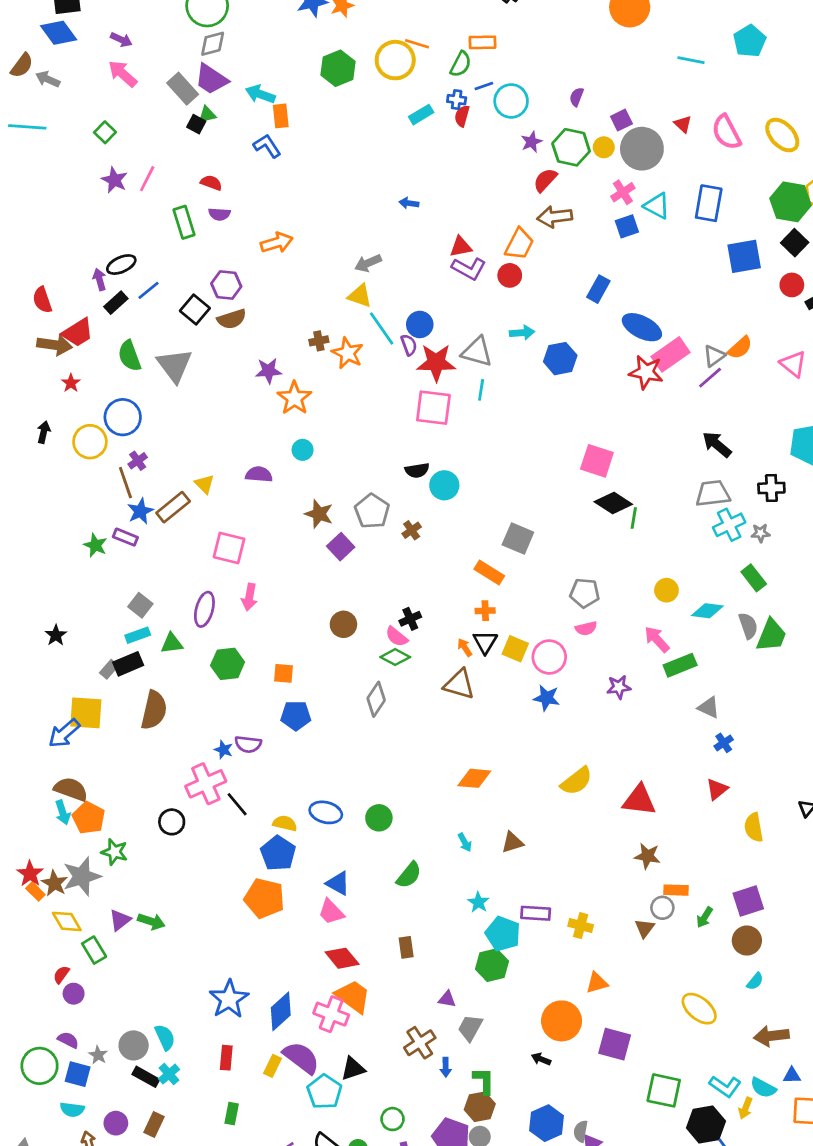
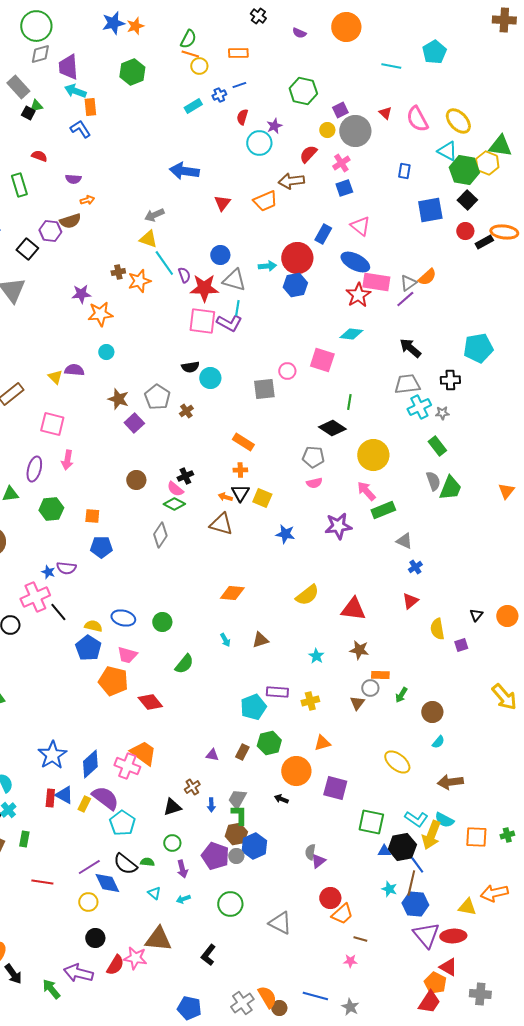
yellow circle: (395, 60) -> (199, 66), moved, size x0.6
green semicircle: (461, 64) -> (188, 39), moved
purple trapezoid: (211, 79) -> (68, 67), moved, turned 52
purple semicircle: (577, 97) -> (299, 33), moved, turned -88
blue cross: (457, 100) -> (219, 95), turned -32
cyan circle: (511, 101) -> (259, 143), moved
red semicircle: (462, 116) -> (242, 117), moved
green hexagon: (571, 147) -> (303, 91), moved
red semicircle: (545, 180) -> (308, 154), moved
blue arrow: (409, 203) -> (184, 171), size x2.0
blue rectangle: (709, 203) -> (404, 171), size x0.6
cyan triangle: (657, 206) -> (447, 151), moved
purple semicircle: (219, 214) -> (73, 179), moved
orange arrow: (277, 243) -> (87, 200), size x0.6
orange trapezoid: (519, 244) -> (265, 201), turned 40
red triangle: (461, 247) -> (222, 203), turned -42
purple L-shape: (469, 269) -> (229, 323), moved
red circle: (510, 275) -> (297, 258), moved, size x1.8
brown semicircle: (232, 319) -> (70, 221), moved
blue circle: (420, 324) -> (220, 255), moved
orange star: (348, 353) -> (139, 281), turned 30
pink rectangle: (671, 354) -> (376, 282), turned 44
pink triangle: (793, 364) -> (360, 226), moved
red star: (646, 372) -> (358, 295), turned 30
orange star: (294, 398) -> (100, 314), turned 30
yellow triangle: (204, 484) -> (55, 377), moved
black diamond: (613, 503) -> (332, 428), moved
gray square: (518, 538) -> (264, 389), moved, turned -30
yellow circle: (666, 590) -> (373, 455), size x1.8
cyan diamond: (707, 611) -> (351, 334), moved
orange arrow: (465, 647) -> (225, 497), turned -40
pink circle: (549, 657) -> (287, 371), moved, size x0.7
purple star: (619, 687) -> (338, 526), size x1.5
blue triangle: (338, 883) -> (64, 795), moved
orange pentagon: (264, 898) -> (113, 681), moved
purple square: (748, 901) -> (461, 645), moved, size x0.6
cyan star: (478, 902) -> (316, 656), moved
pink trapezoid: (331, 912) -> (127, 655), moved, turned -30
yellow cross: (581, 926) -> (310, 701), turned -30
cyan pentagon: (503, 934) -> (253, 707), turned 30
brown rectangle: (406, 947) -> (242, 752), moved, turned 35
red diamond: (342, 958) -> (150, 702), moved
green hexagon: (492, 965) -> (269, 743), moved
gray trapezoid: (470, 1028) -> (237, 799), moved
brown cross: (420, 1043) -> (192, 787), size x0.7
black triangle: (353, 1069) -> (172, 807), moved
blue triangle: (792, 1075) -> (384, 851), moved
yellow arrow: (746, 1108) -> (431, 835), size x1.8
green rectangle: (232, 1114) -> (24, 839), moved
blue hexagon: (547, 1123) -> (254, 846), moved

